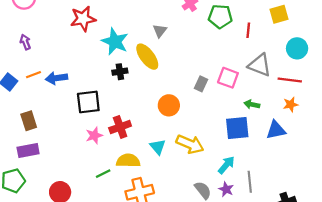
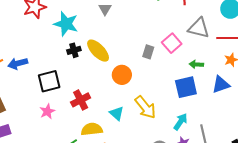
yellow ellipse: (147, 57) -> (98, 51), moved
pink square: (228, 78) -> (172, 43), turned 36
pink star: (94, 135) -> (47, 111), moved
yellow arrow: (190, 144) -> (145, 107), turned 35

